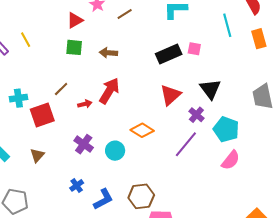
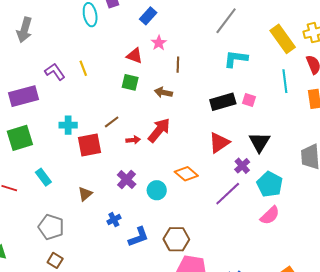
brown line: (125, 14) -> (178, 65), moved, turned -63
red triangle: (75, 20) -> (135, 56), turned 42
brown triangle: (37, 155) -> (85, 194), moved

